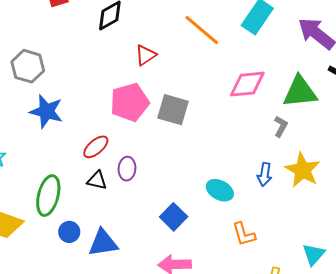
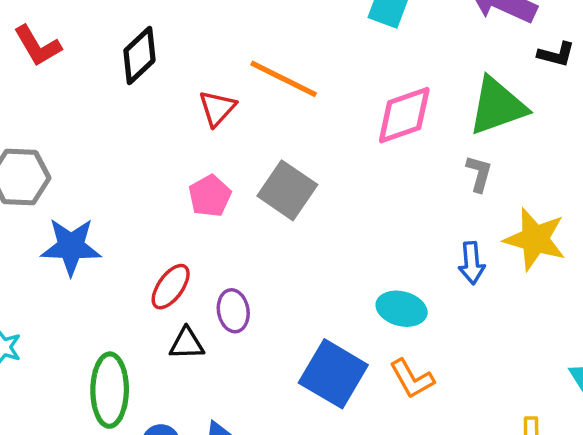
orange line: (202, 30) -> (284, 79), moved
pink pentagon: (130, 102) -> (210, 196), size x0.6
gray square: (173, 110) -> (287, 190), turned 32
blue square: (174, 217) -> (333, 374), size x1.4
orange L-shape: (244, 234) -> (412, 379), moved

